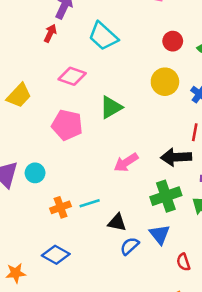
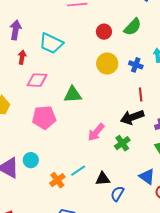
red arrow: (50, 33) -> (22, 57), moved
green triangle: (111, 107) -> (73, 94), turned 42
green cross: (166, 196) -> (122, 143), moved, size x0.7
blue triangle: (160, 234) -> (147, 177), moved

